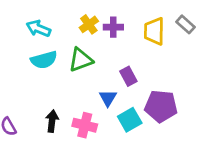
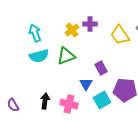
purple cross: (113, 27) -> (90, 24), moved
cyan arrow: (38, 29) -> (35, 33), turned 48
yellow trapezoid: (154, 31) -> (120, 35), turned -35

